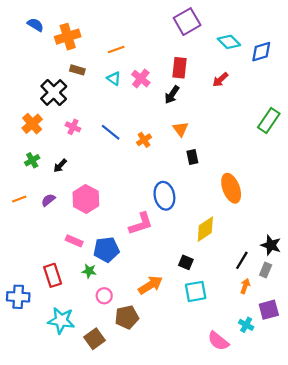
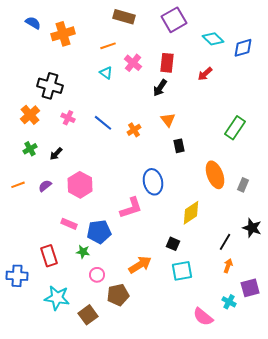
brown rectangle: (77, 70) -> (124, 17), moved, size x1.5
pink cross: (141, 79) -> (133, 63), moved
black cross: (54, 92) -> (50, 86), turned -30
green rectangle: (269, 120) -> (235, 128), moved
gray rectangle: (266, 270) -> (243, 185), moved

